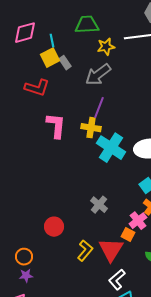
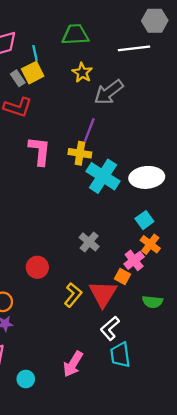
yellow star: (106, 47) -> (82, 73), moved, turned -30
gray rectangle: (65, 63) -> (18, 78), moved
gray arrow: (98, 75) -> (109, 92), moved

